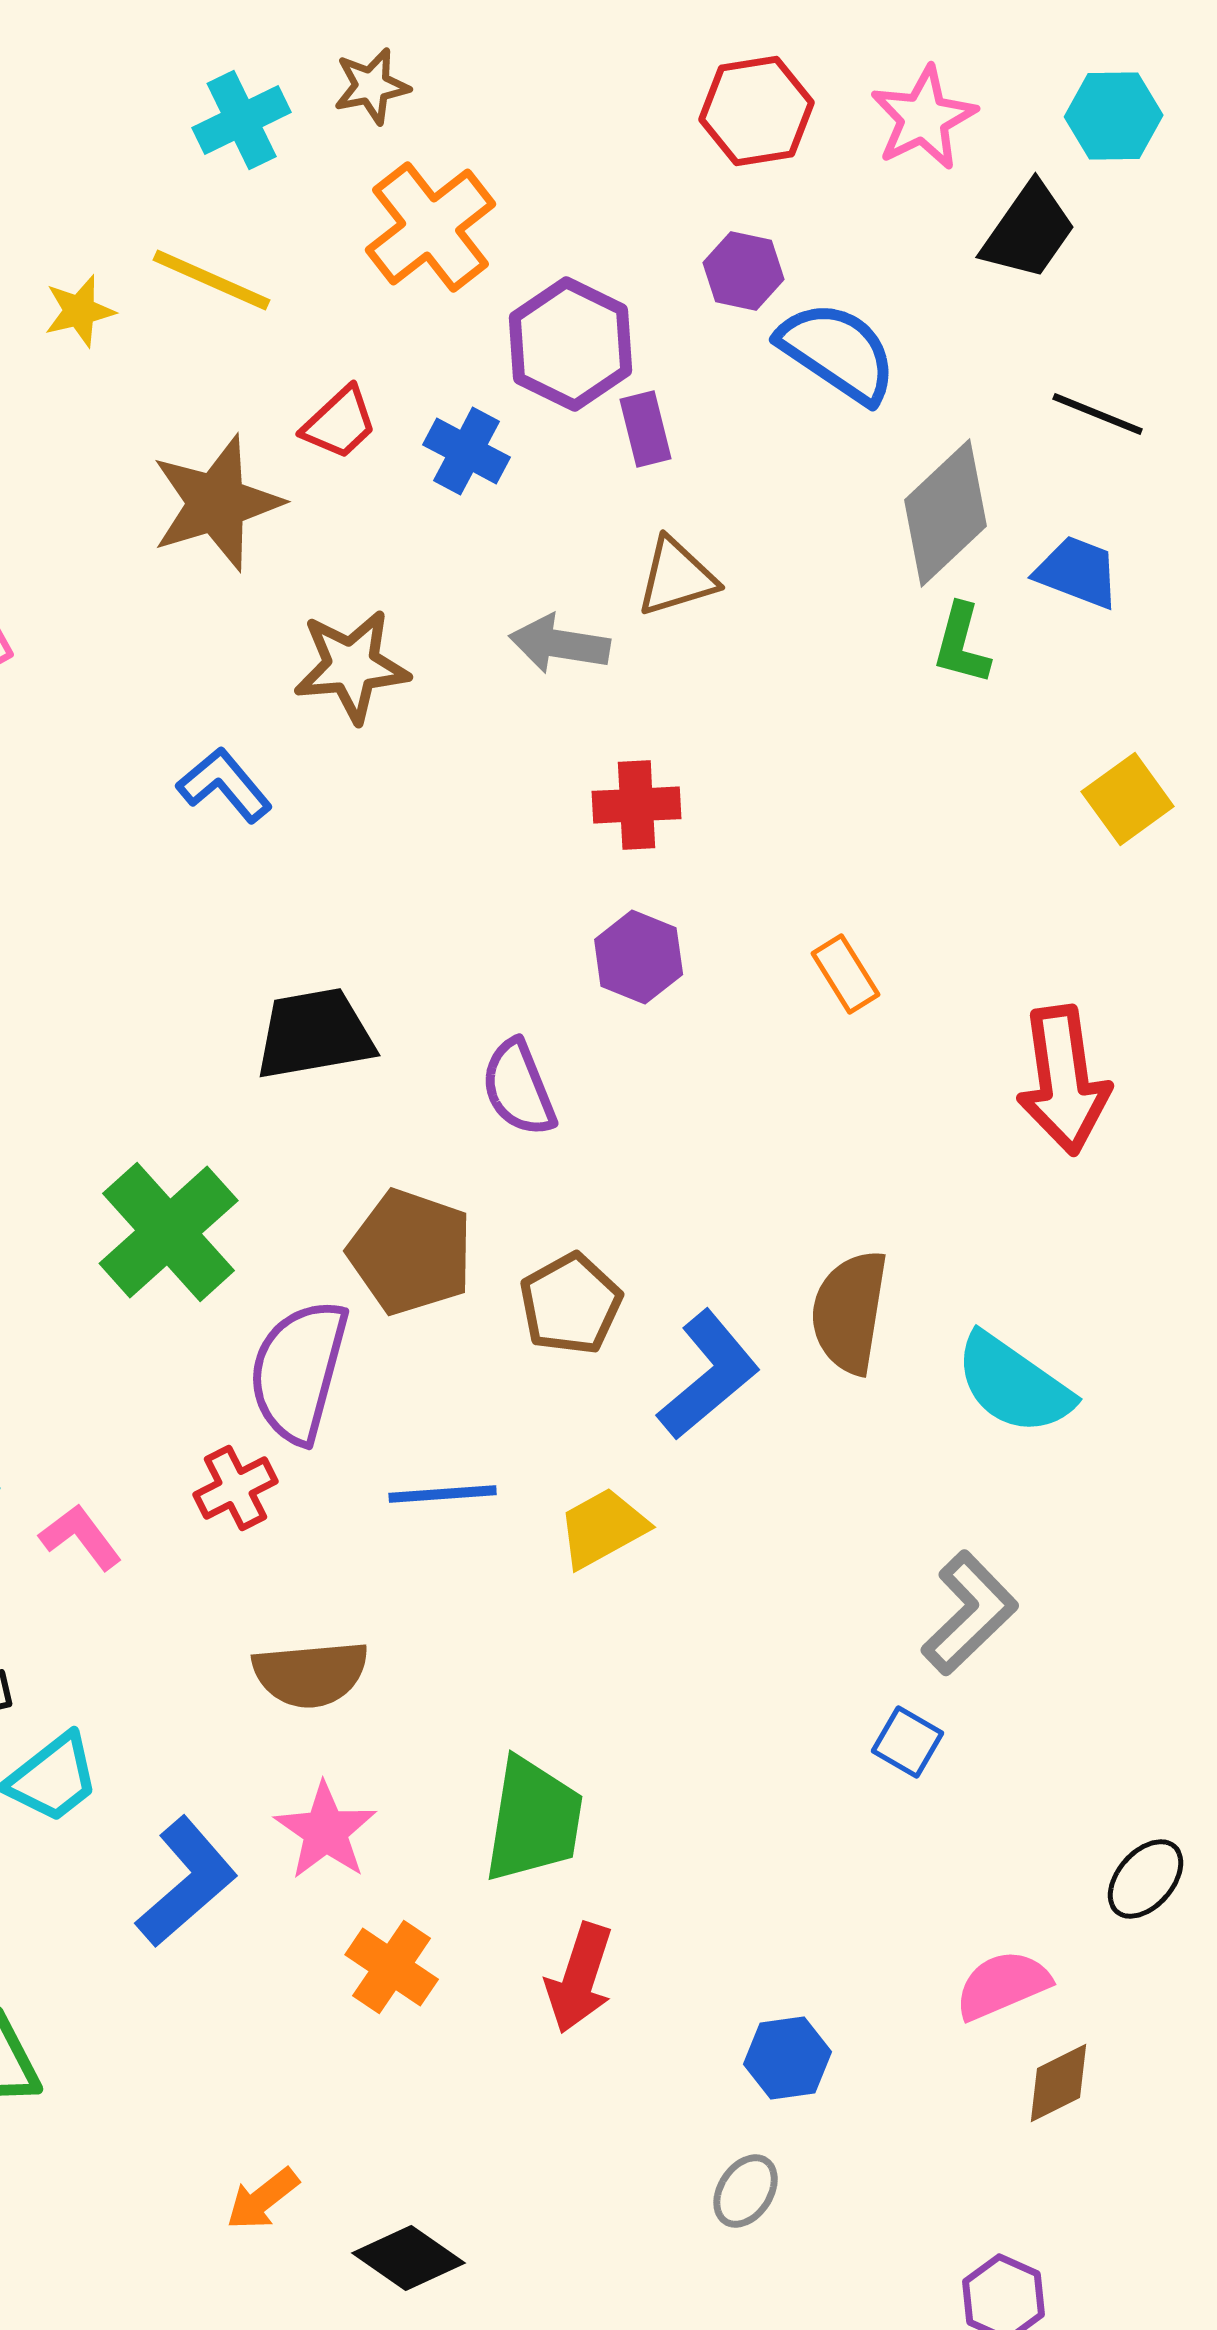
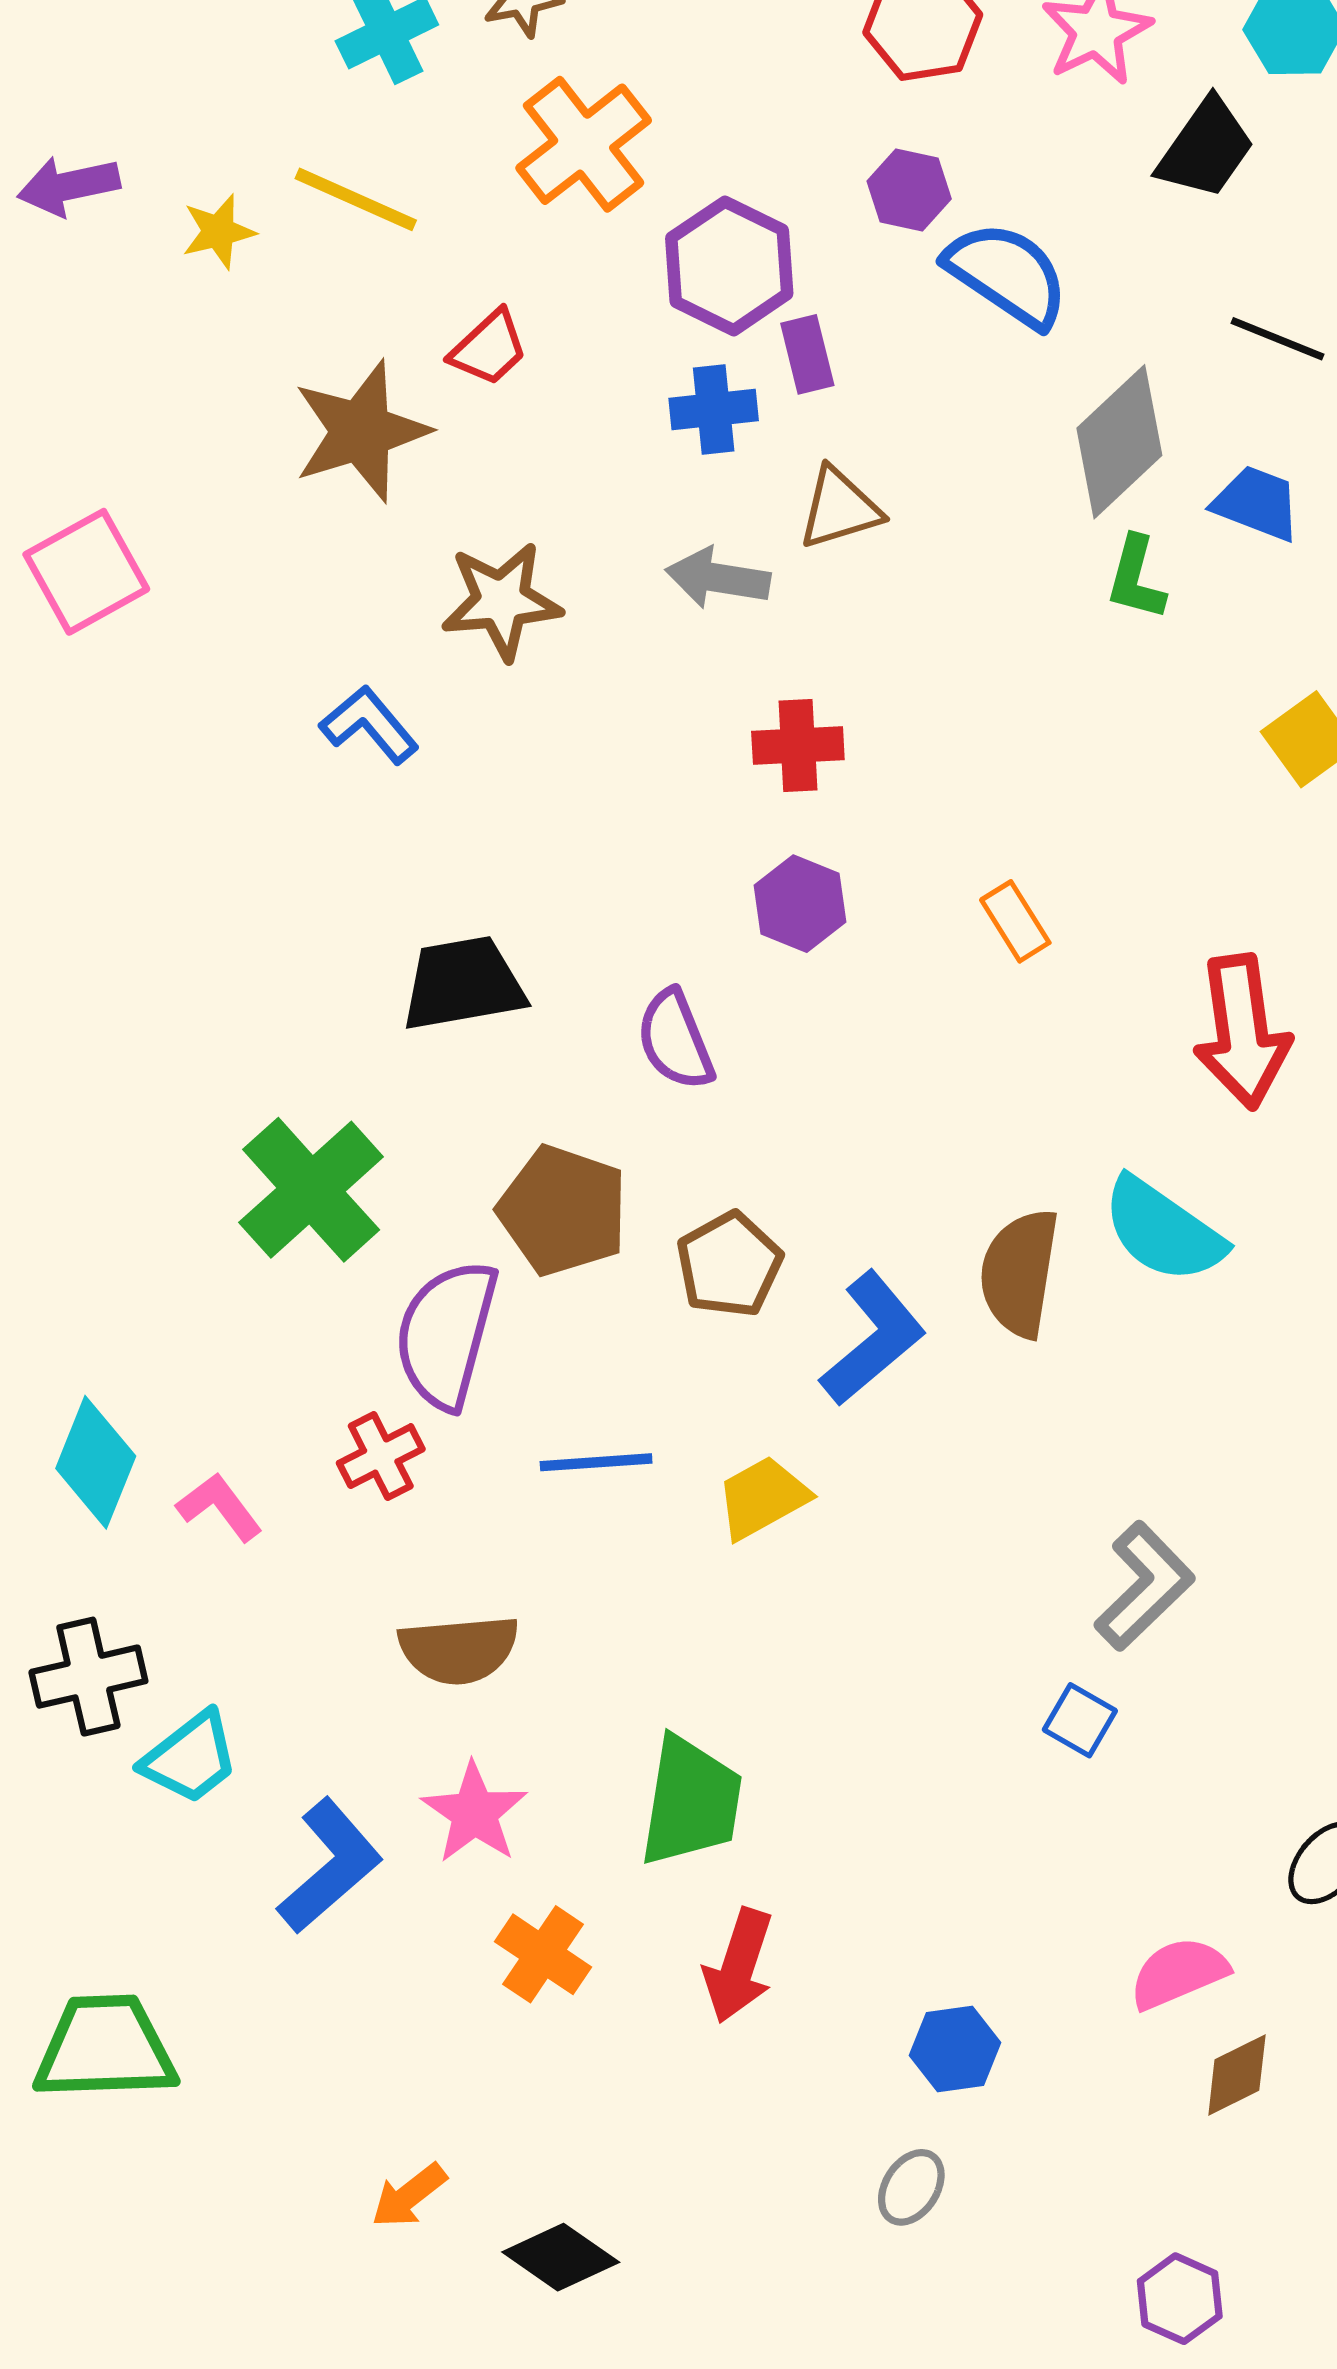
blue cross: (467, 451) -> (714, 409), moved, turned -34
cyan semicircle: (1014, 1384) -> (1163, 1230), moved

